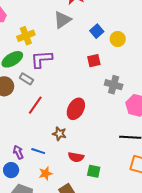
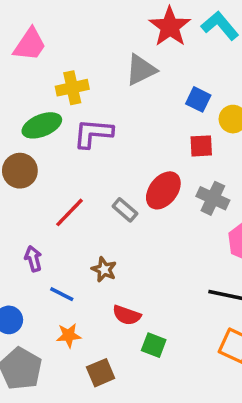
blue square: (97, 31) -> (198, 99), turned -32
red square: (94, 61) -> (201, 146), moved
gray rectangle: (26, 79) -> (125, 210), moved
red ellipse: (76, 109) -> (163, 190), moved
purple arrow: (18, 152) -> (33, 259), moved

